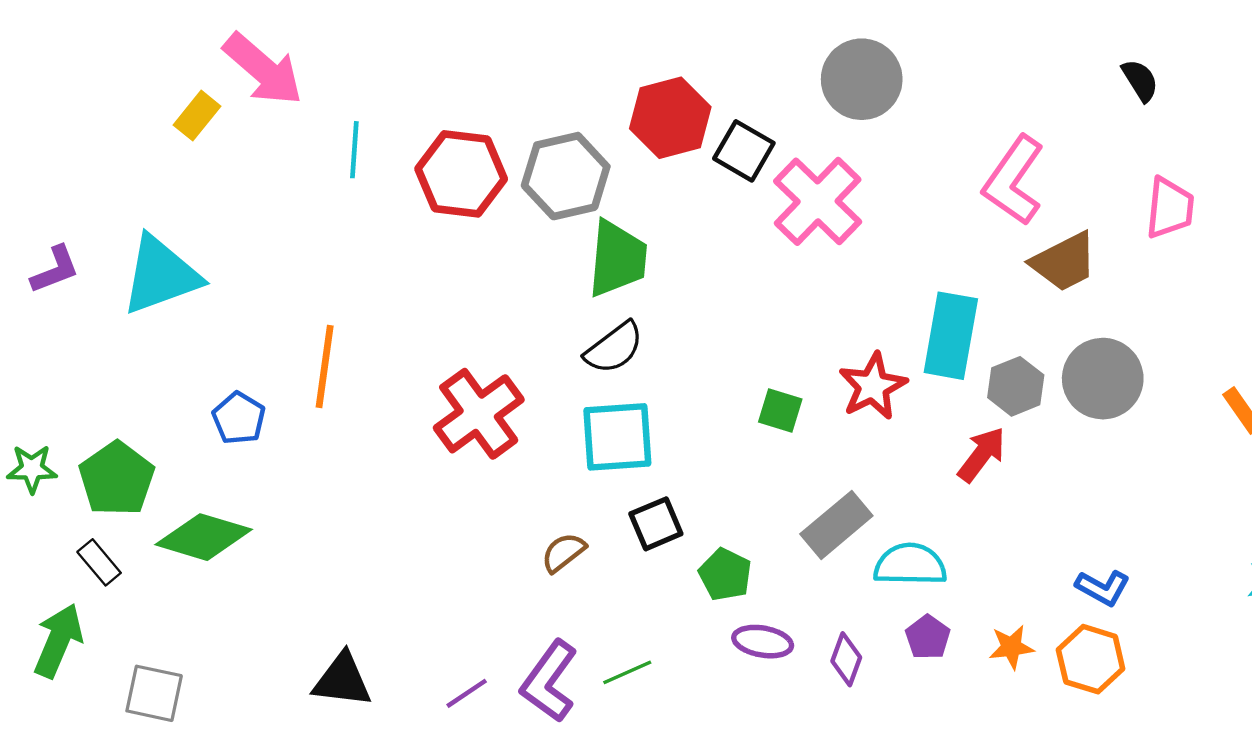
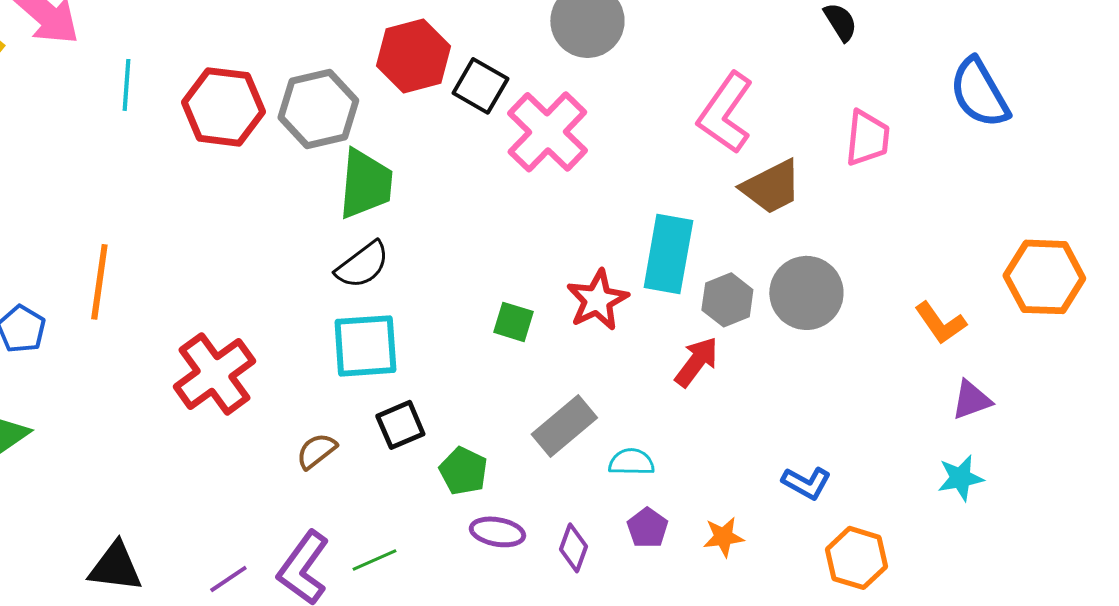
red cross: (479, 414) -> (214, 374), moved
cyan semicircle: (910, 565) -> (631, 462), size x0.7
orange hexagon: (1091, 659) -> (856, 558), moved

